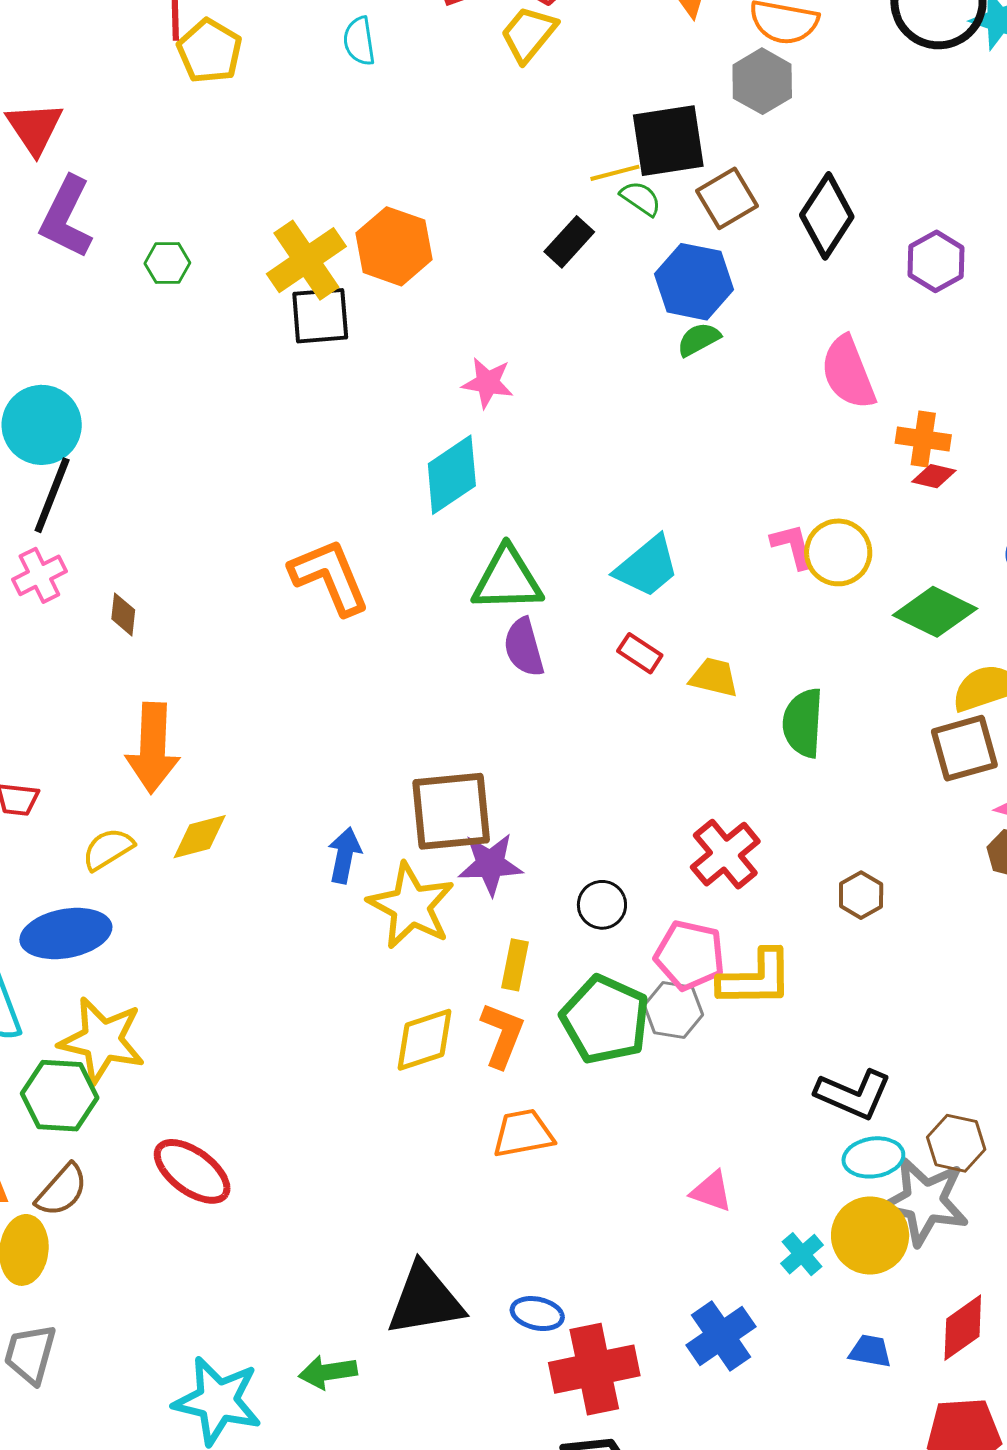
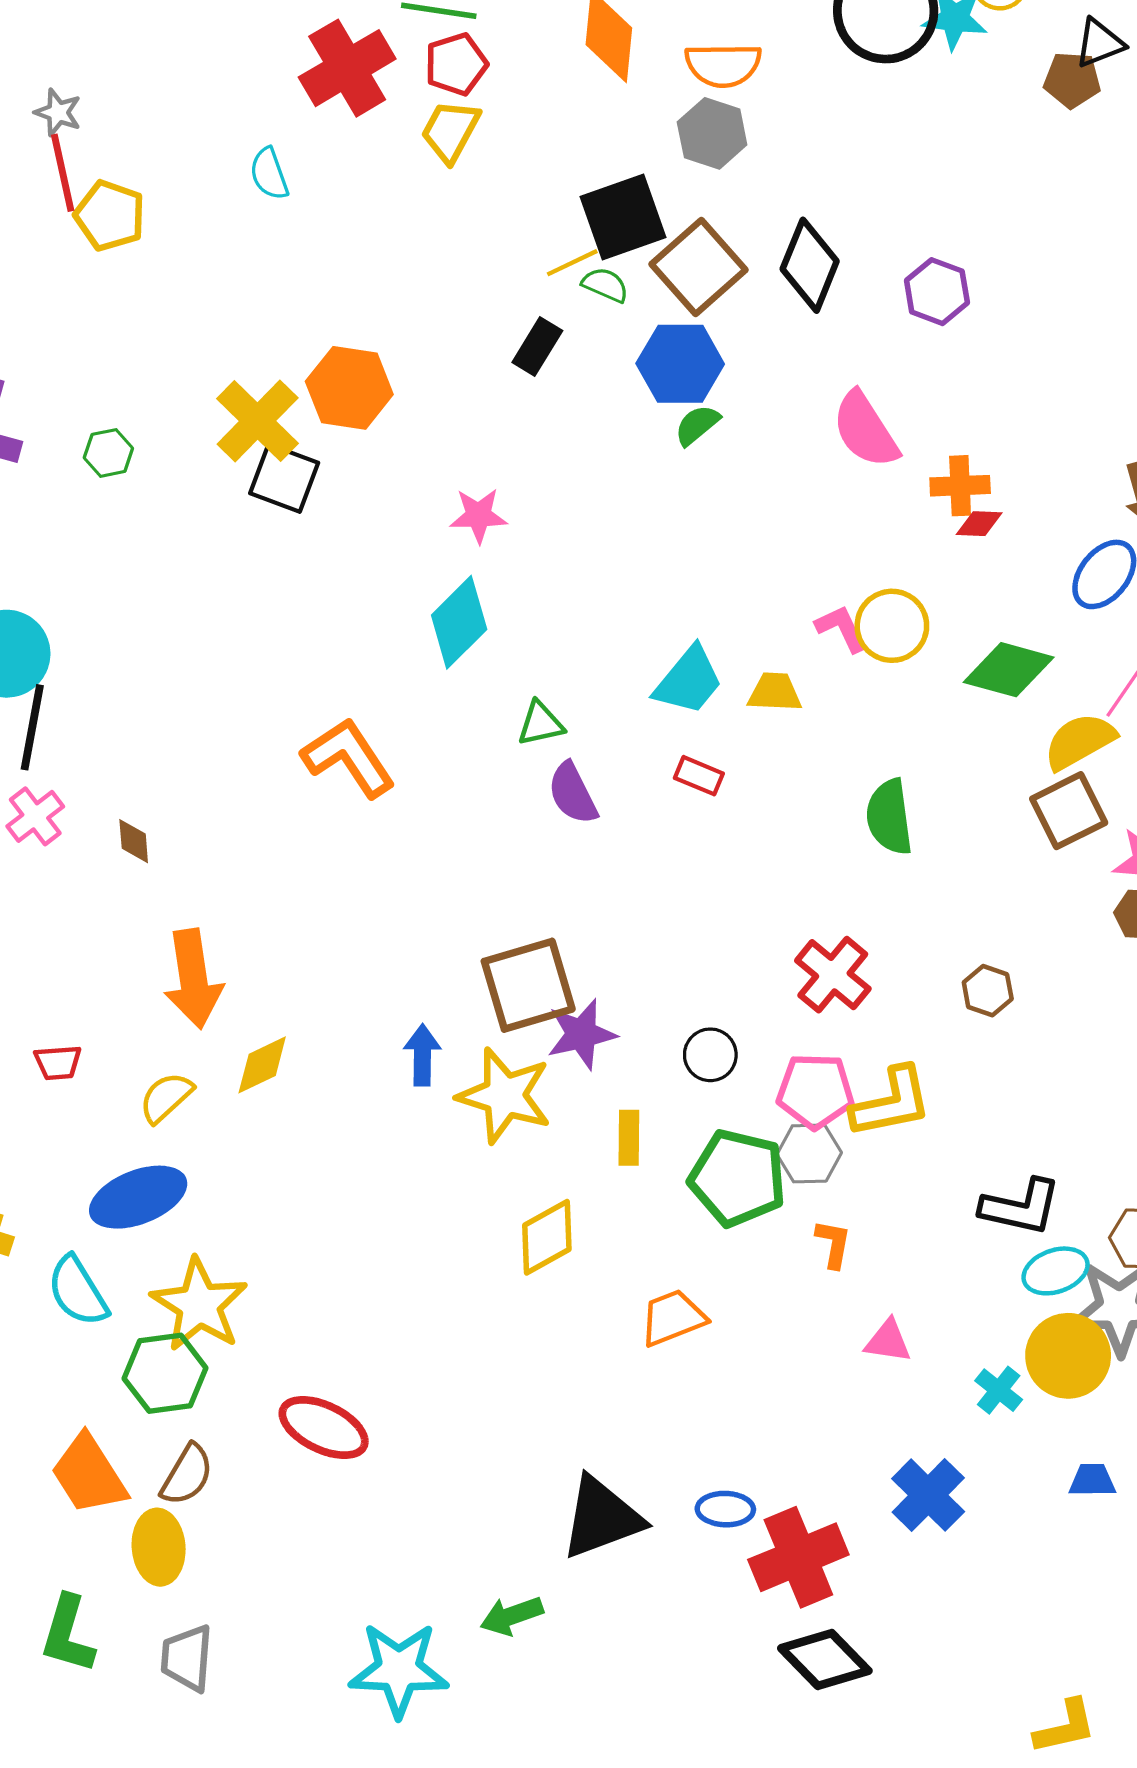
brown square: (727, 198) -> (698, 267), size x1.4
black square: (320, 316) -> (284, 478), turned 36
green triangle: (507, 579) -> (541, 724), size x0.6
yellow trapezoid: (714, 677) -> (775, 692), moved
orange L-shape: (502, 1035) -> (833, 1244), moved, size x0.7
yellow star: (102, 1040) -> (199, 1305), turned 30

